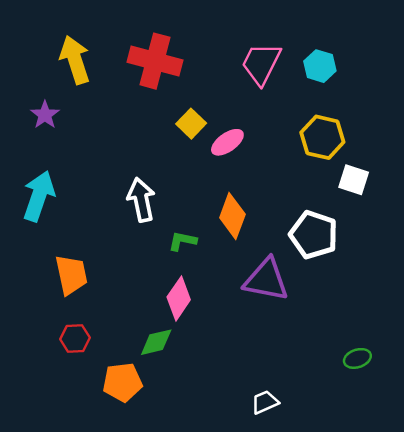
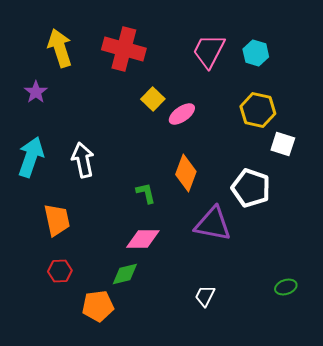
white arrow: (141, 200) -> (83, 160), moved
green L-shape: (182, 241) -> (146, 193), turned 65
pink diamond: (179, 298) -> (143, 239), turned 56
white trapezoid: (265, 402) -> (205, 296), moved, turned -40

